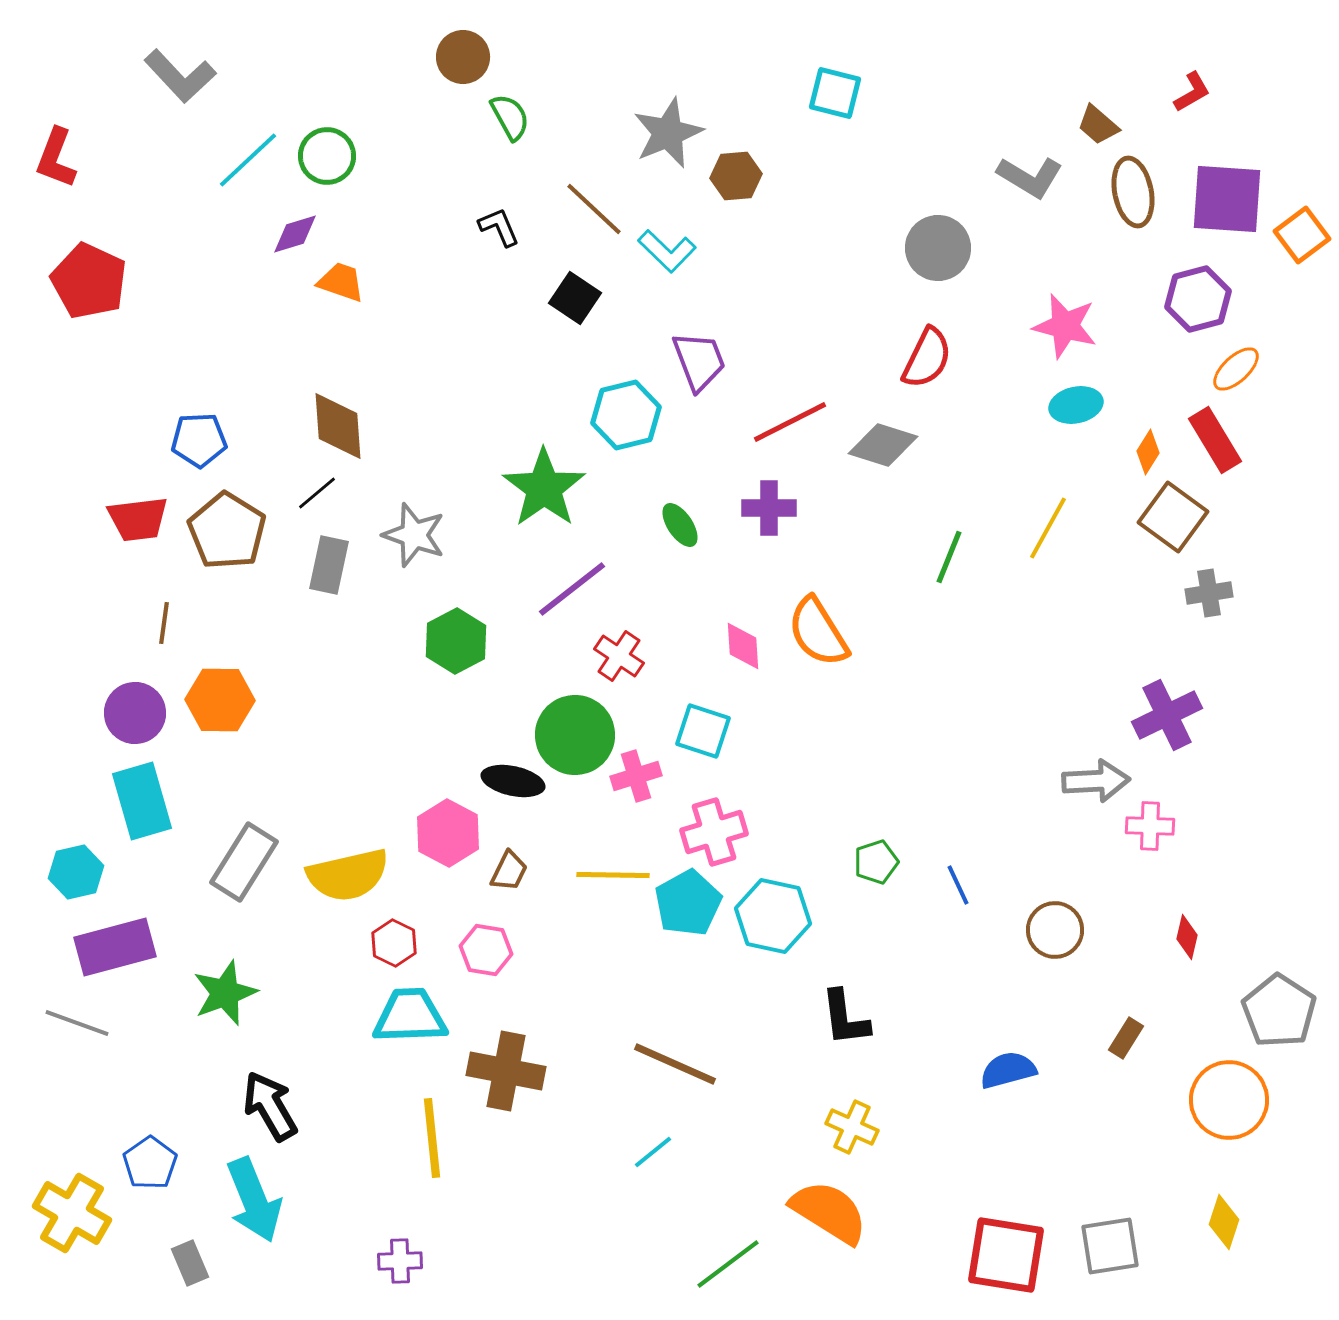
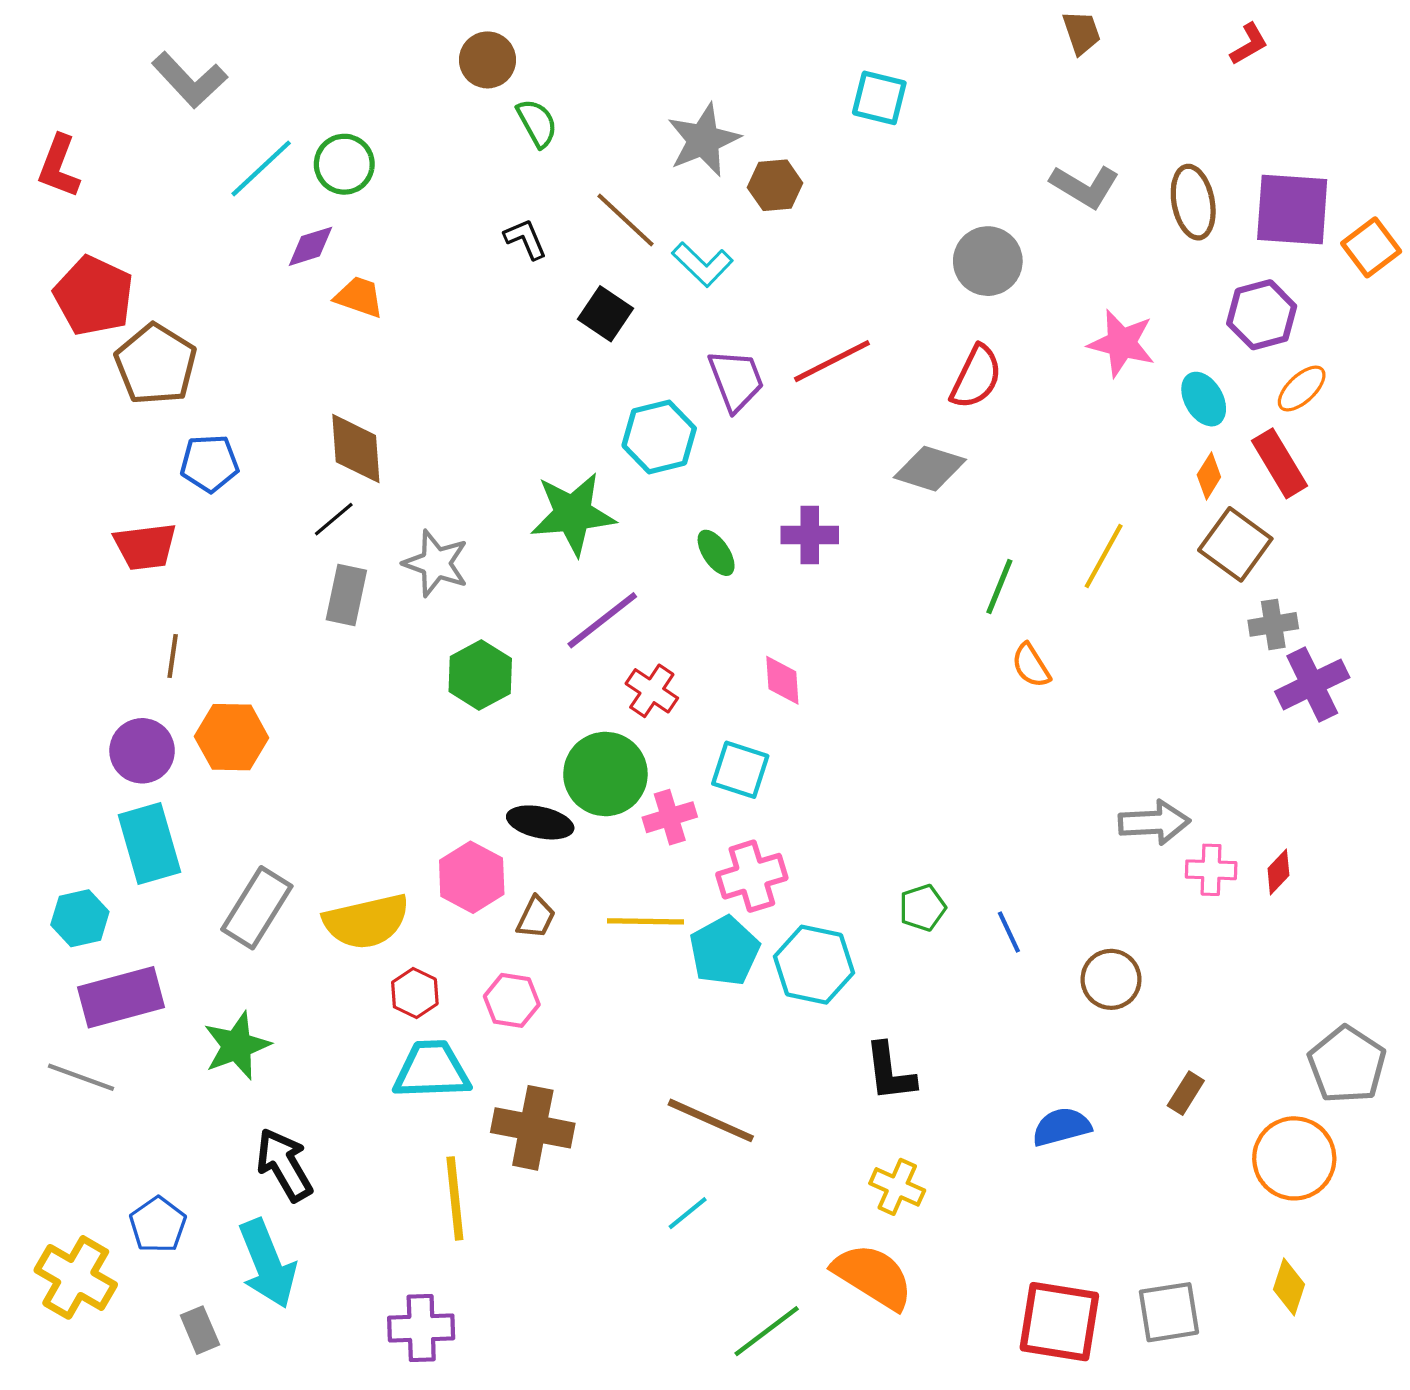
red L-shape: (1192, 92) -> (1249, 44), moved
brown trapezoid: (1098, 125) -> (1082, 33), moved, turned -150
cyan ellipse: (1076, 405) -> (1204, 399), moved, turned 72
red line: (790, 422) -> (832, 361), moved
green star: (544, 488) -> (573, 514), turned 30
brown pentagon: (227, 531) -> (156, 364), moved
orange semicircle: (818, 632) -> (1031, 666), moved, size x0.6
purple cross: (1167, 715) -> (1312, 684), moved
red diamond: (1187, 937) -> (1278, 872), moved, turned 30
purple cross: (400, 1261) -> (421, 1328), size x1.4

